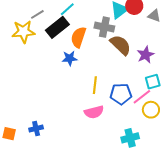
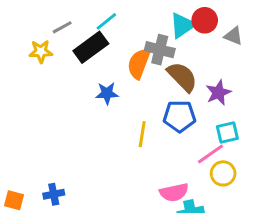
yellow star: (23, 32) -> (41, 52), size x0.7
orange semicircle: (78, 37) -> (139, 64), moved
blue pentagon: (121, 94) -> (180, 116), moved
pink semicircle: (94, 112) -> (174, 192), moved

